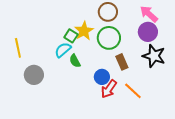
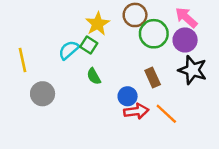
yellow star: (84, 31) -> (98, 24), moved
green circle: (109, 38) -> (154, 34), moved
cyan semicircle: (63, 50) -> (69, 50), moved
red arrow: (109, 89) -> (136, 111), turned -132

